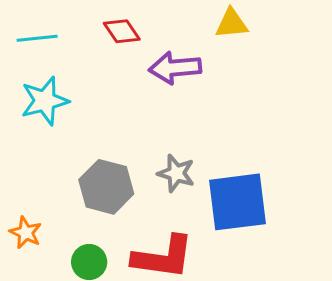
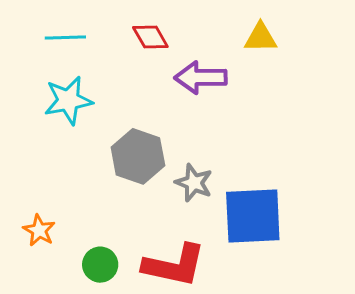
gray hexagon: (106, 187) -> (138, 156), moved

